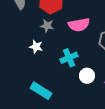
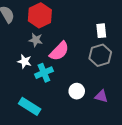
pink semicircle: (79, 25) -> (59, 51), moved, turned -35
cyan cross: (69, 58) -> (44, 73), moved

